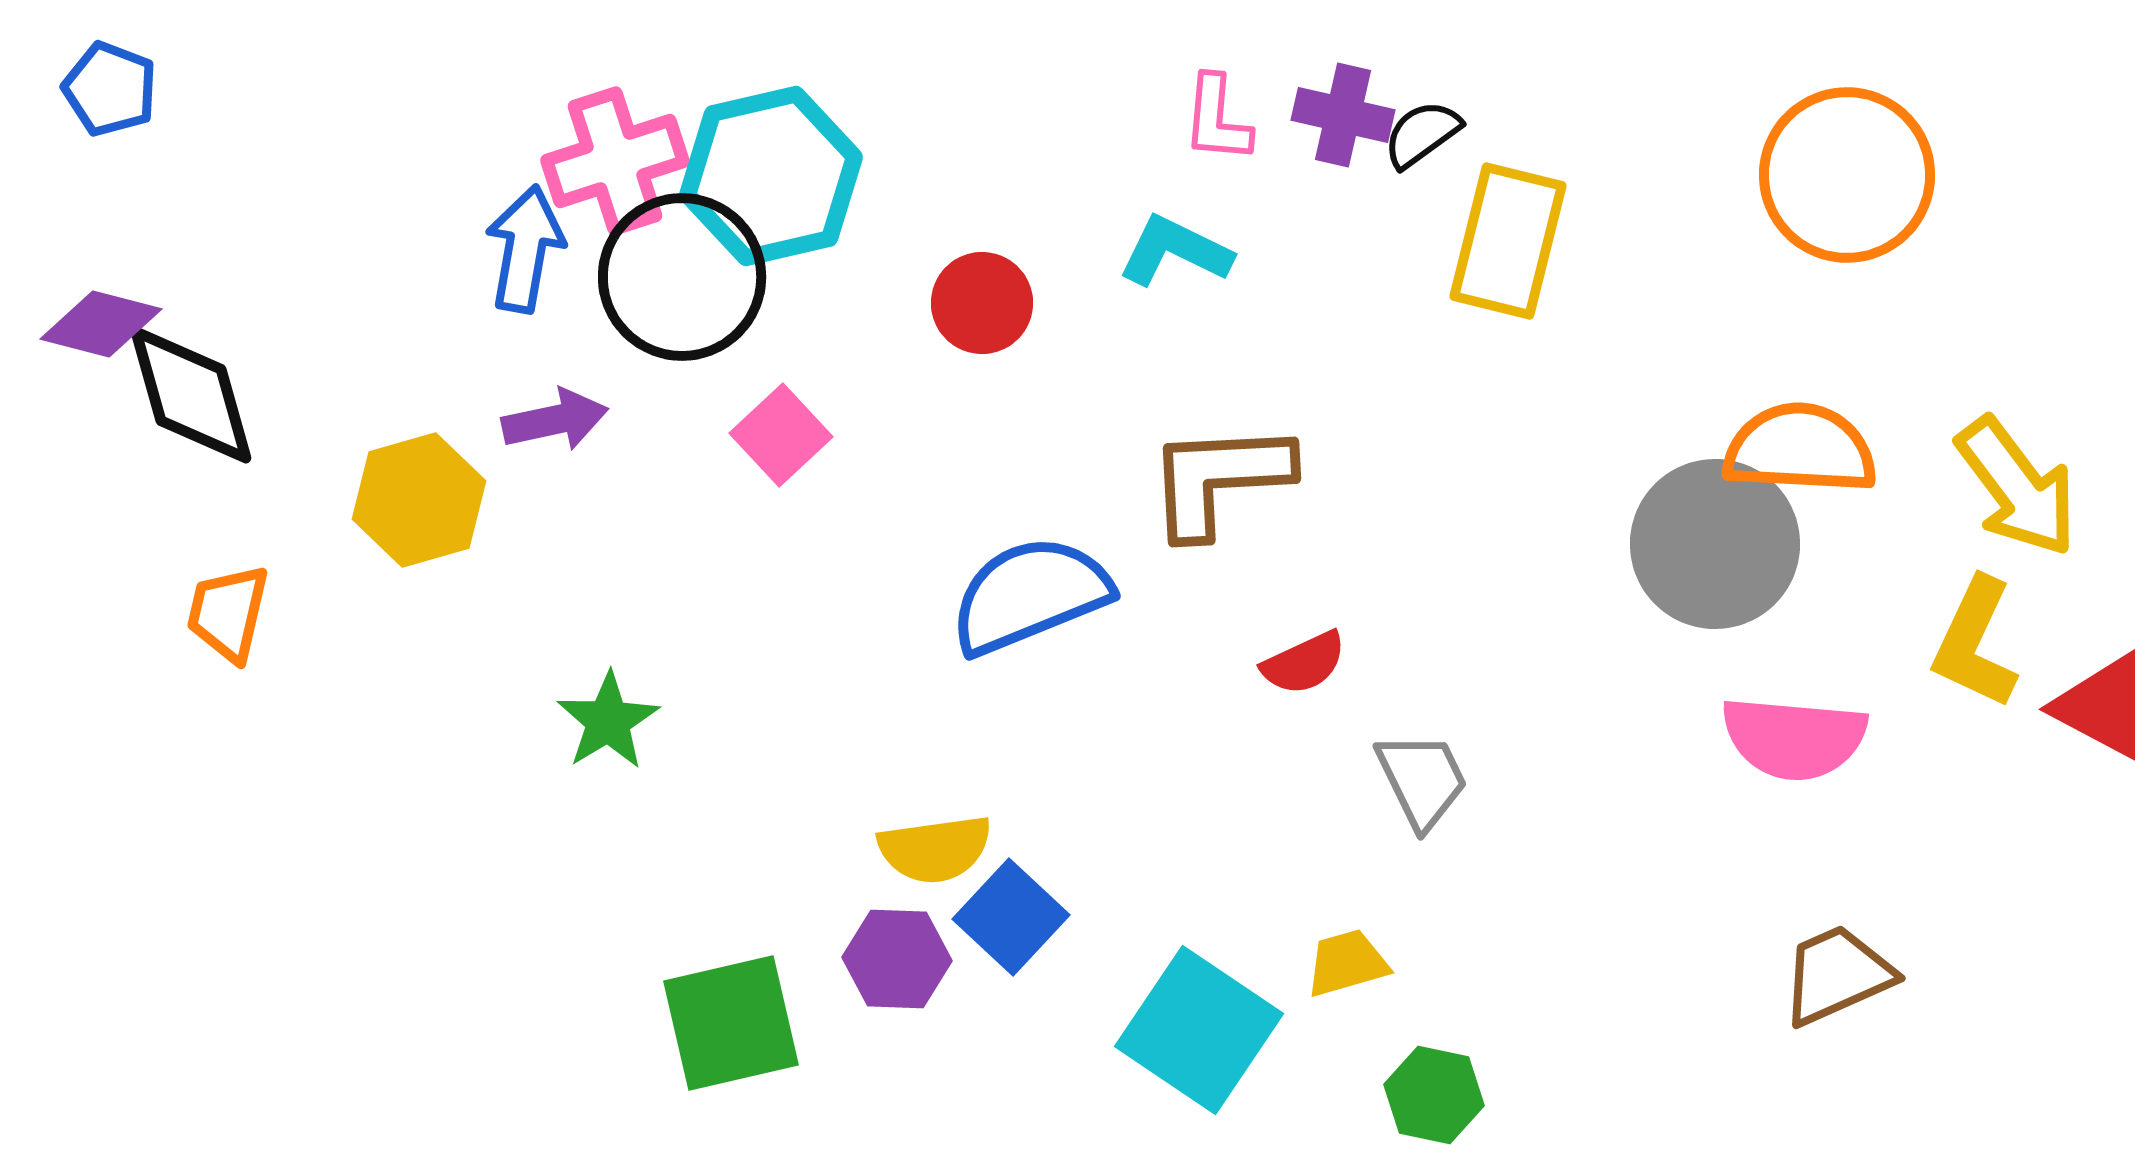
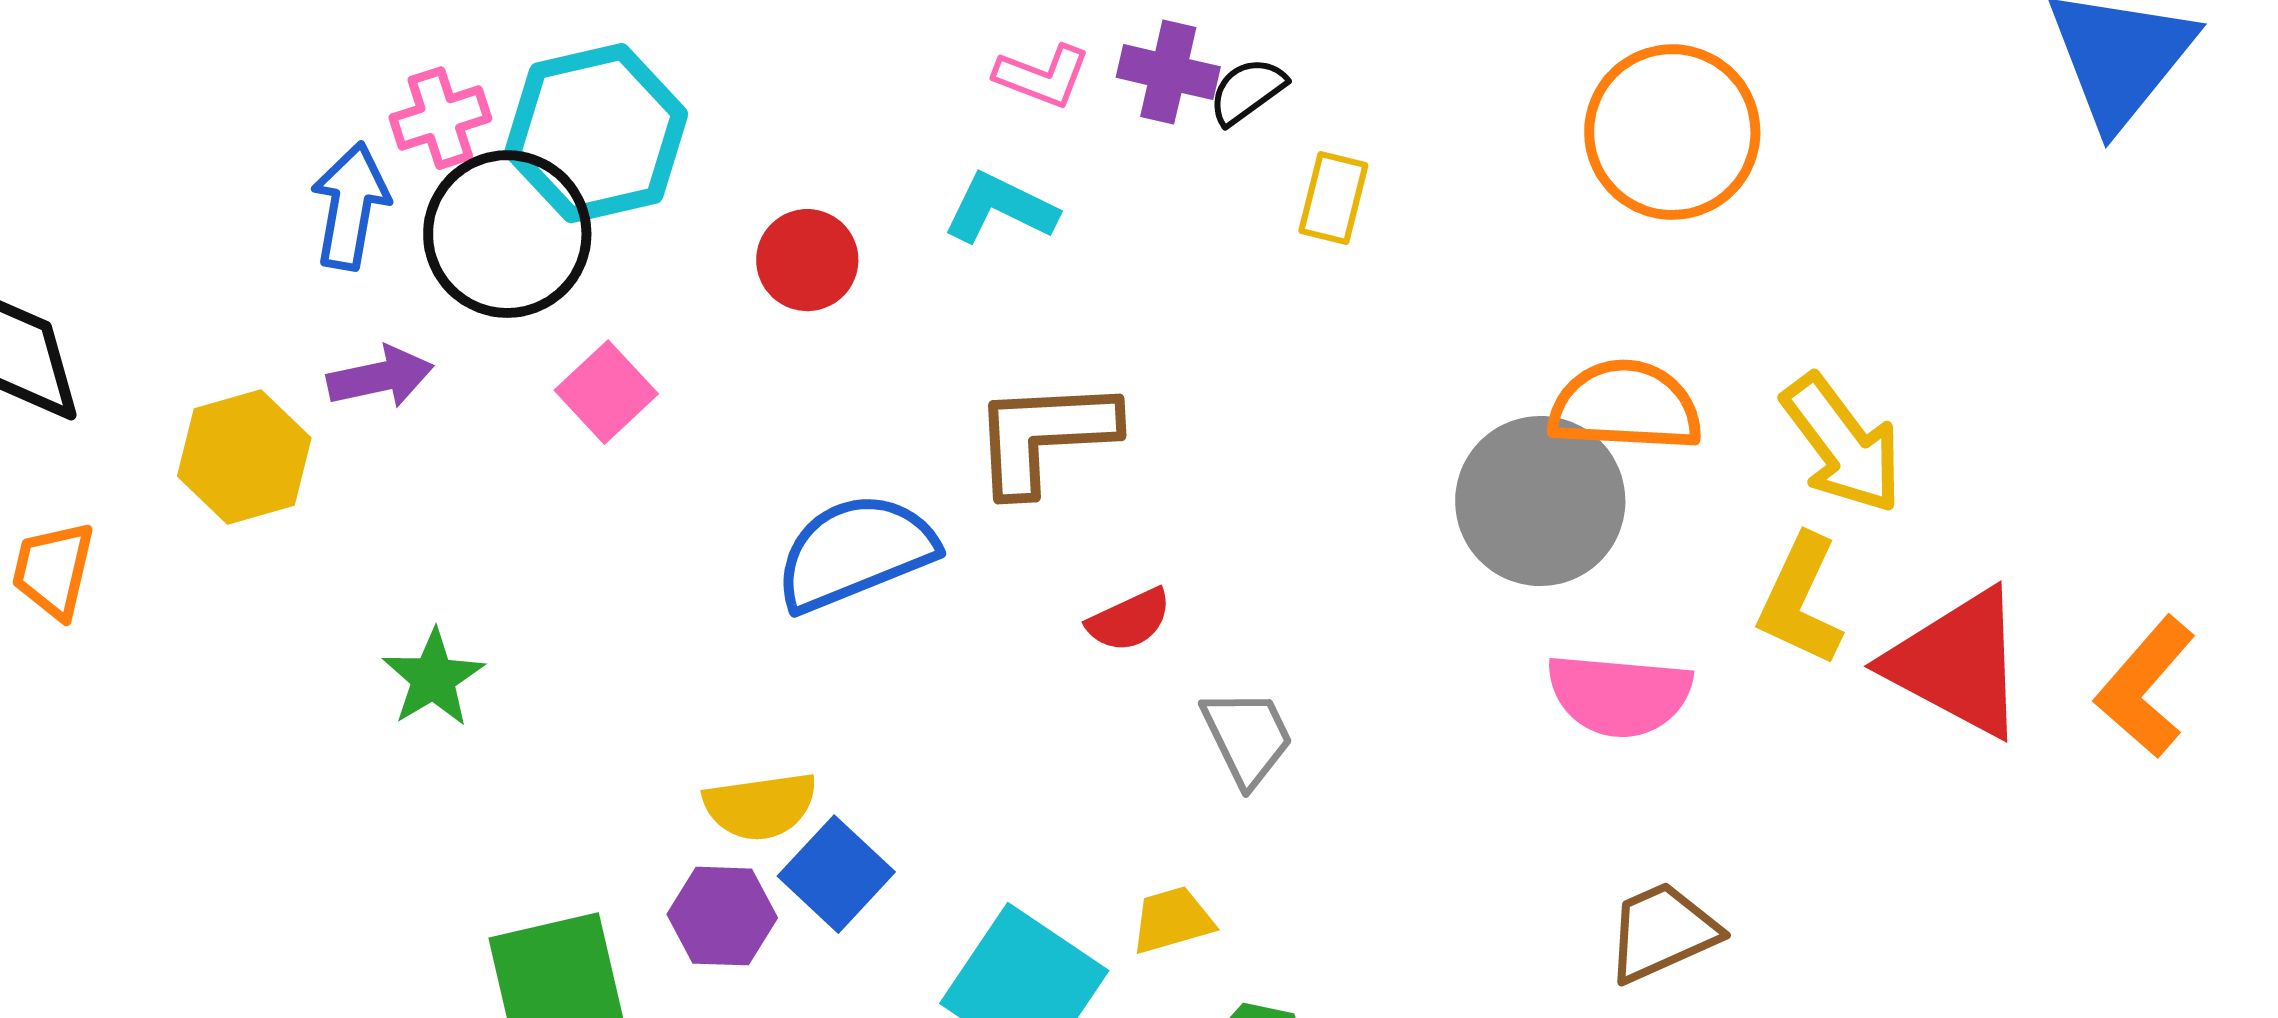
pink L-shape: (1217, 119) -> (1042, 76), turned -74
pink cross: (615, 161) -> (440, 118), size x0.7
yellow rectangle: (1508, 241) -> (1333, 198), size x0.6

